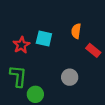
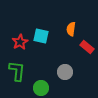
green circle: (35, 94) -> (41, 88), moved

